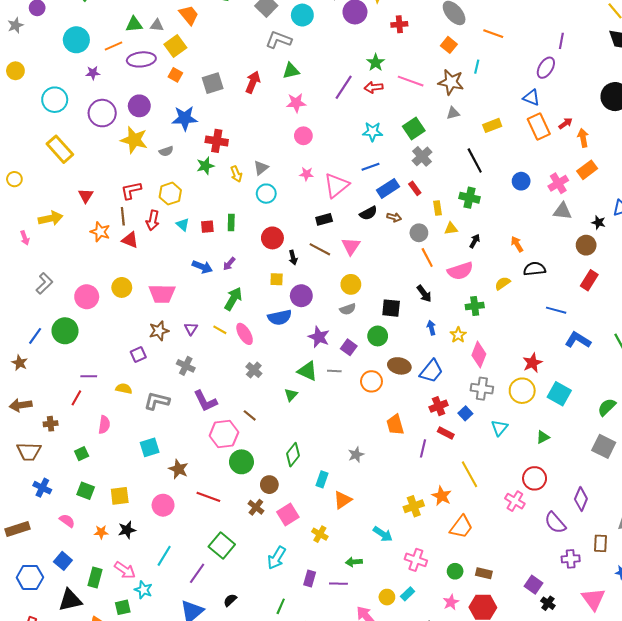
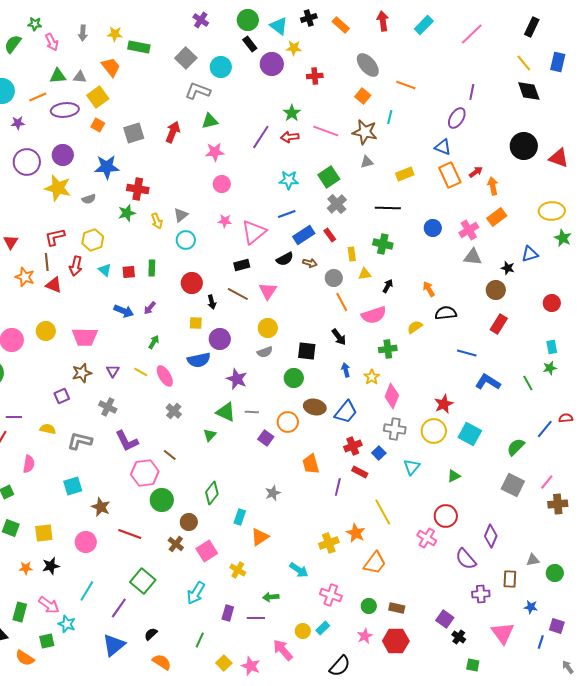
black line: (475, 161) -> (388, 208), turned -60
green arrow: (233, 299) -> (154, 342), size x0.6
purple square: (349, 347) -> (266, 438), moved

